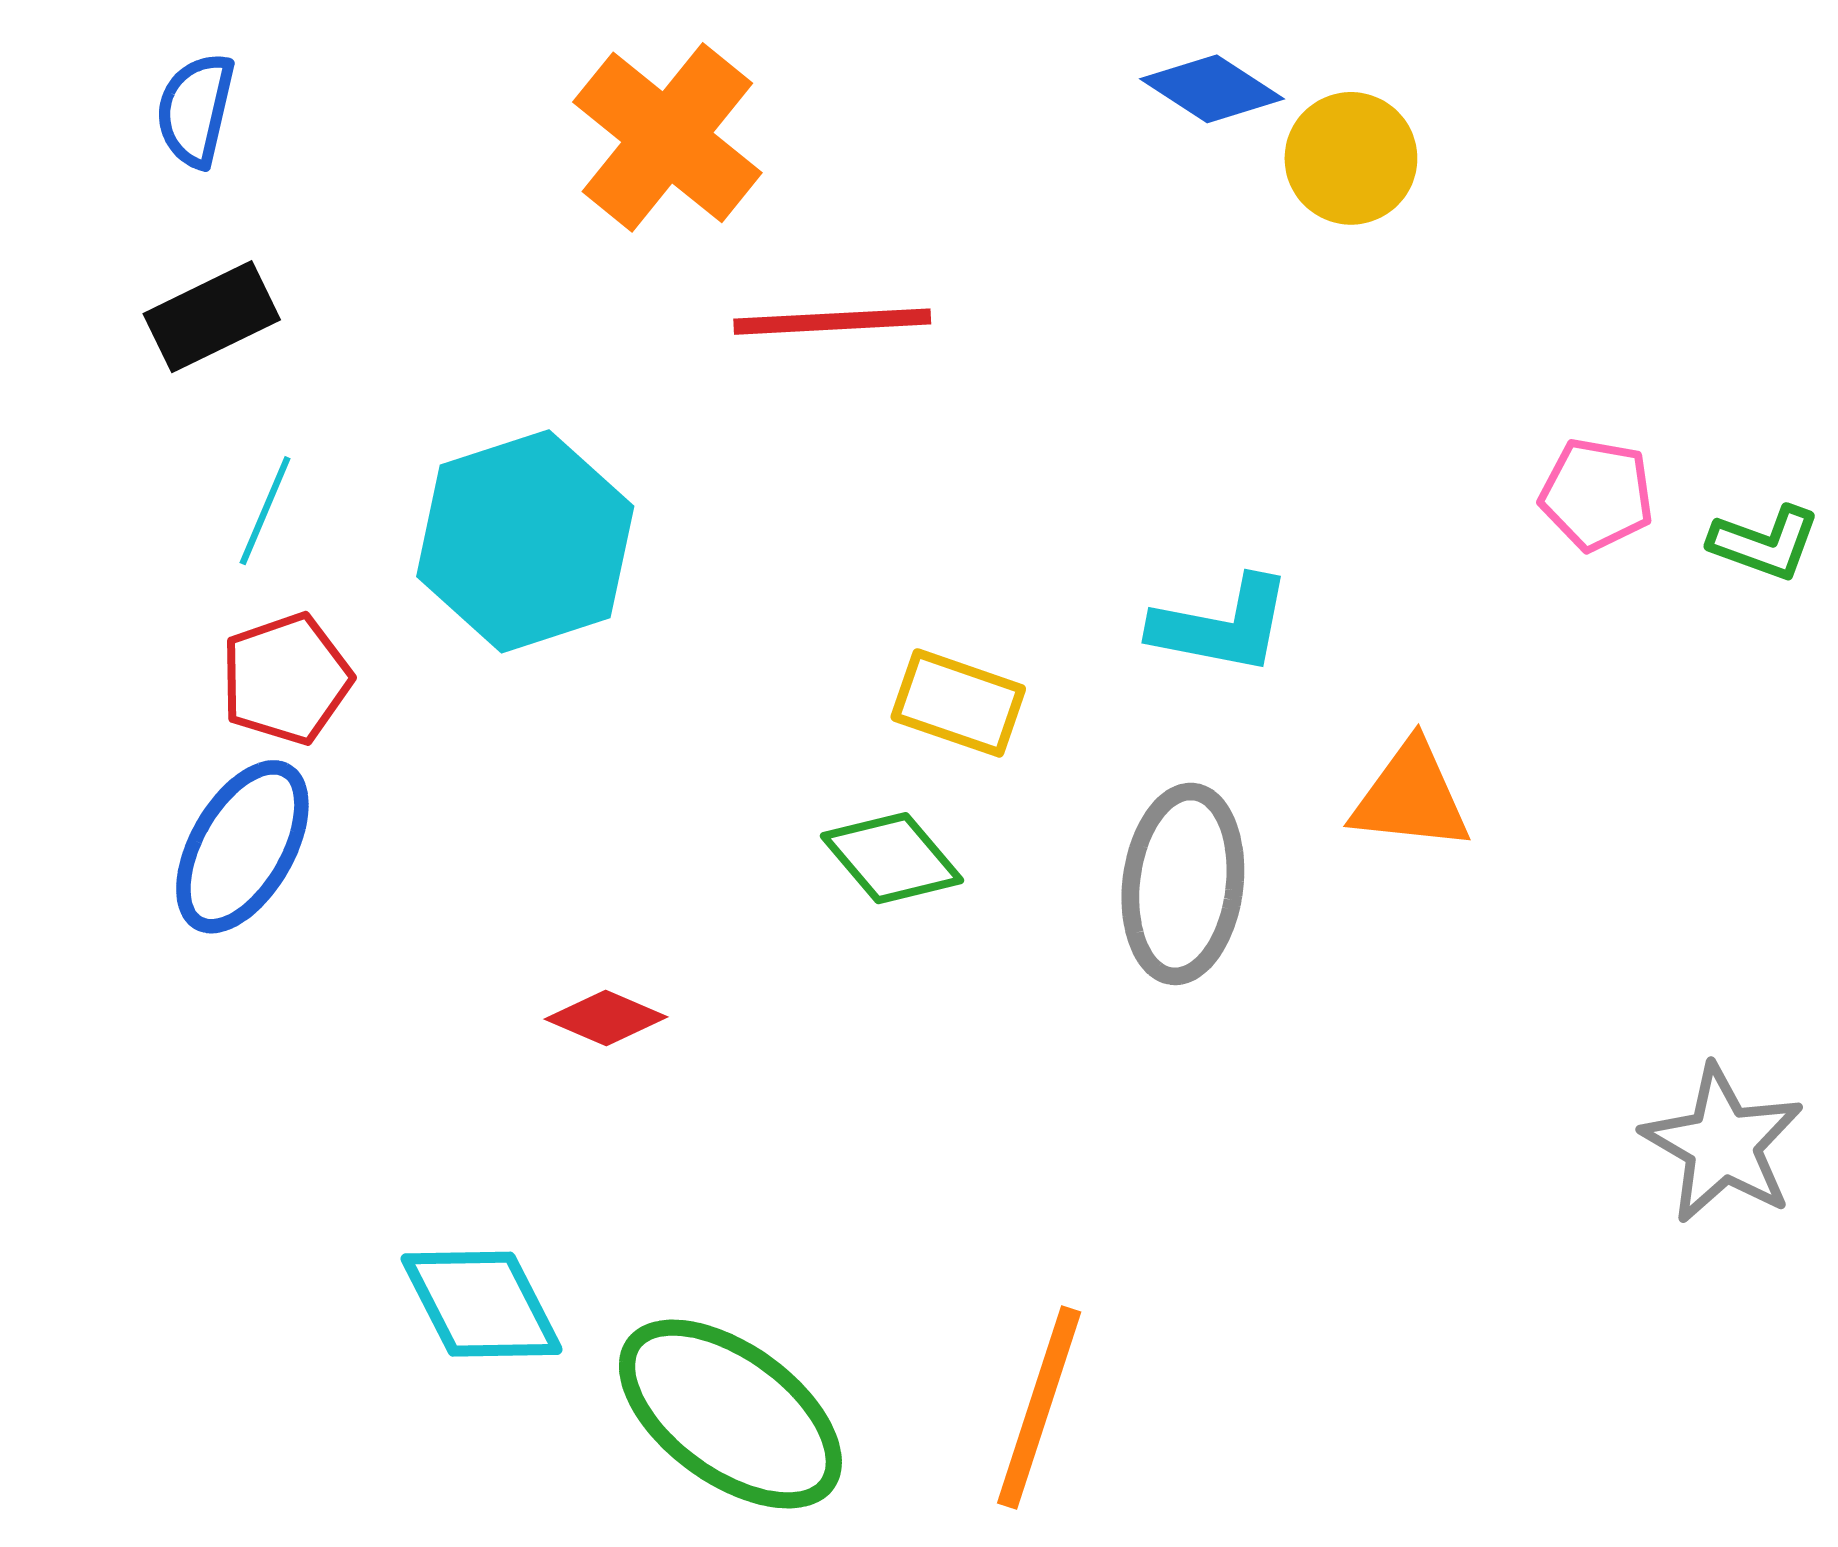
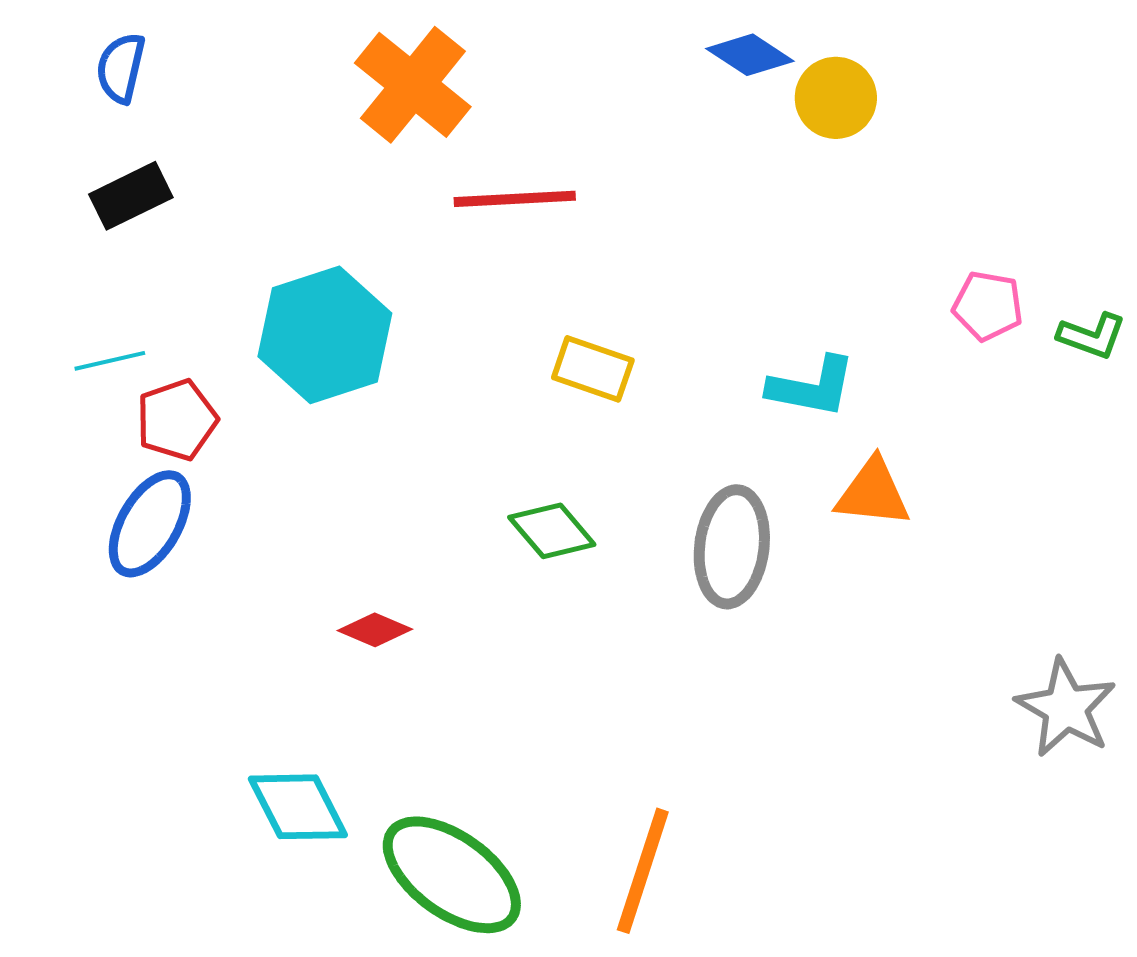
cyan line: (265, 511) -> (110, 361), moved, turned 54
cyan L-shape: (1222, 625) -> (812, 387), moved
yellow rectangle: (958, 703) -> (593, 369), moved

